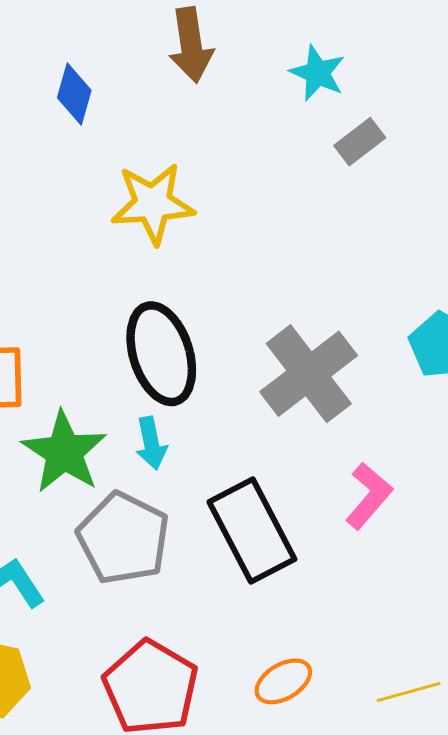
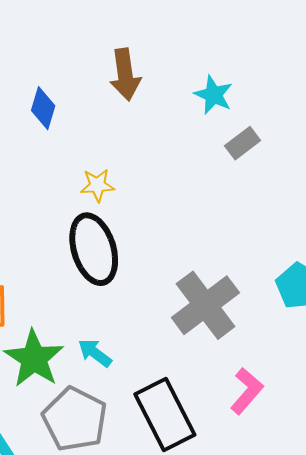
yellow star: (153, 204) -> (97, 185), size x0.6
black ellipse: (161, 354) -> (94, 249), moved
cyan arrow: (151, 443) -> (95, 353), turned 138

